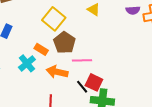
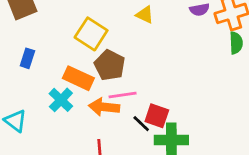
orange rectangle: (41, 49) -> (78, 78), size x1.5
pink line: (82, 60) -> (123, 95), moved

